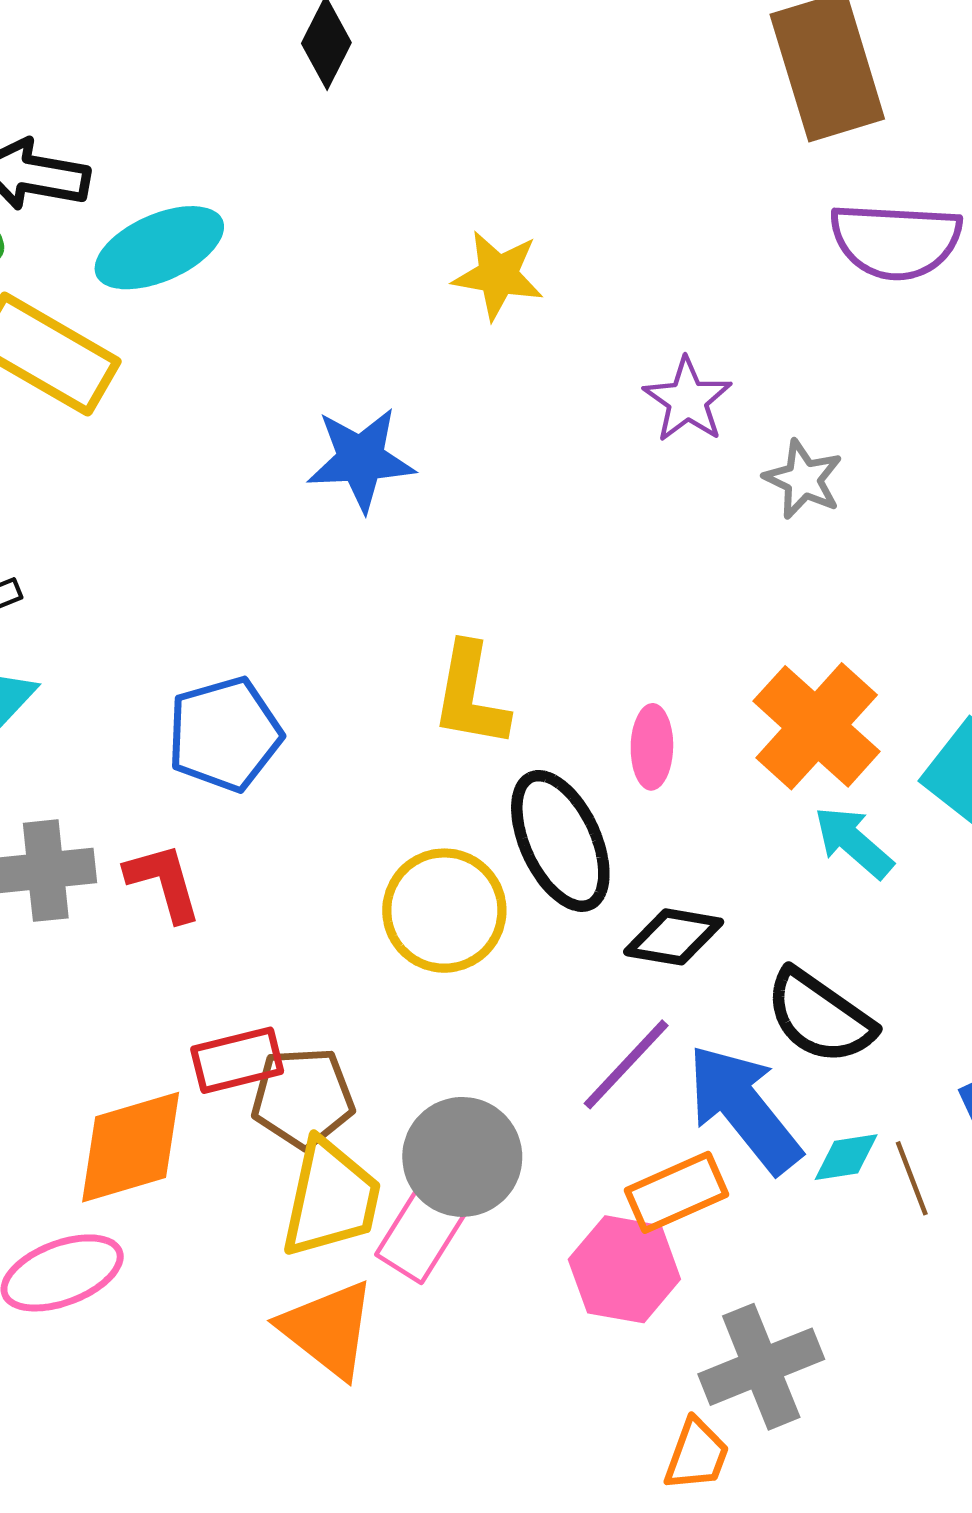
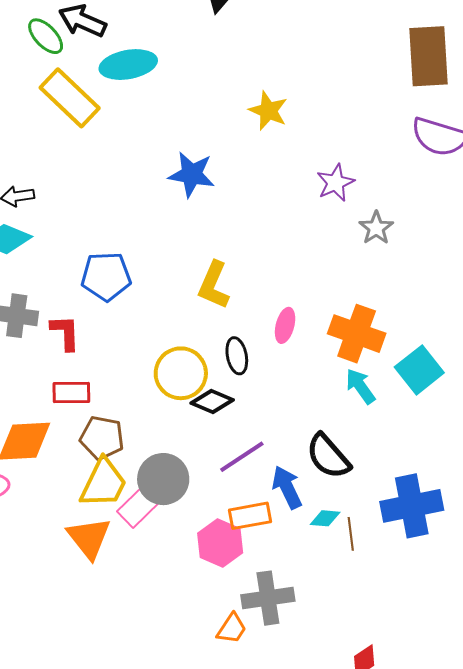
orange cross: (817, 726) -> (357, 334), turned -36
black ellipse: (560, 841) -> (237, 356), size x0.6
black diamond: (674, 937) -> (212, 402), moved
red rectangle: (237, 1060) -> (71, 392), moved
blue arrow: (744, 1109) -> (287, 487), size x0.7

